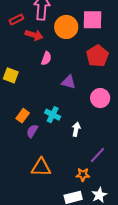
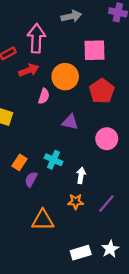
orange circle: (66, 27) -> (65, 77), moved
red arrow: (34, 35) -> (29, 70), turned -36
orange star: (83, 175) -> (76, 202), moved

